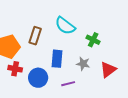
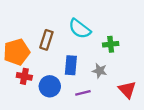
green cross: (93, 40) -> (111, 44), turned -32
red triangle: (108, 70) -> (127, 90), moved, turned -36

